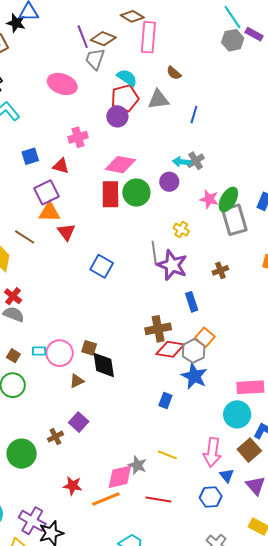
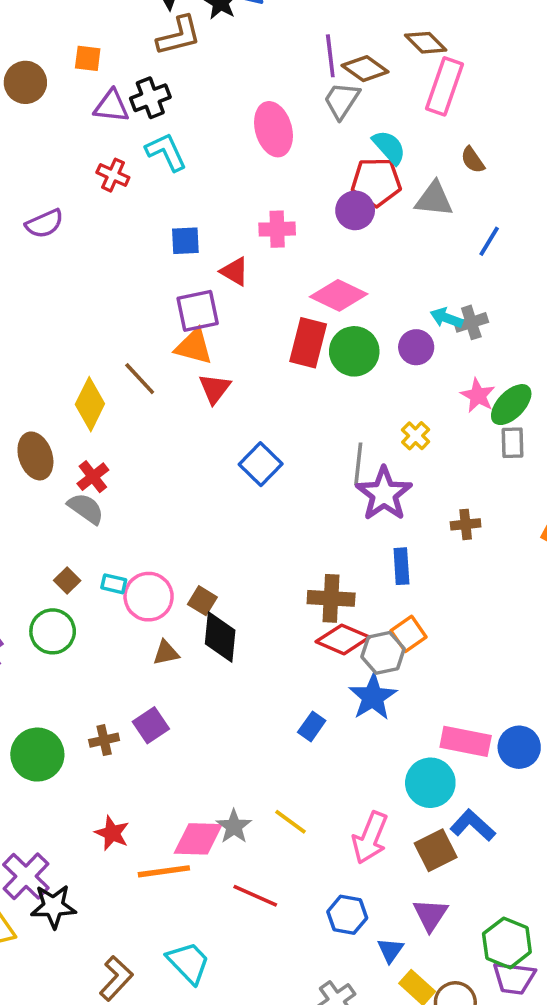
pink ellipse: (62, 84) -> (273, 129), turned 40
gray rectangle: (234, 220) -> (512, 443), size x0.6
blue triangle: (227, 476) -> (390, 950), moved

